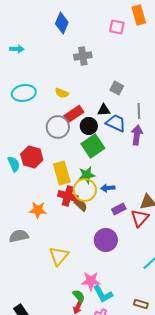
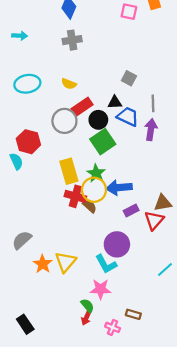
gray cross: (83, 56) -> (72, 40), moved
red hexagon: (32, 157) -> (28, 142), moved
green star: (87, 175) -> (96, 173), turned -30
blue arrow: (108, 188) -> (119, 188), size x1.6
orange star: (38, 210) -> (43, 264), moved, turned 30
gray semicircle: (19, 236) -> (22, 240), turned -30
cyan L-shape: (103, 294) -> (106, 264), moved
brown rectangle: (141, 304) -> (133, 314), moved

